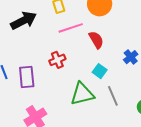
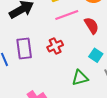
purple rectangle: (27, 77) -> (24, 49), moved
green triangle: (82, 94) -> (80, 78), size x0.7

